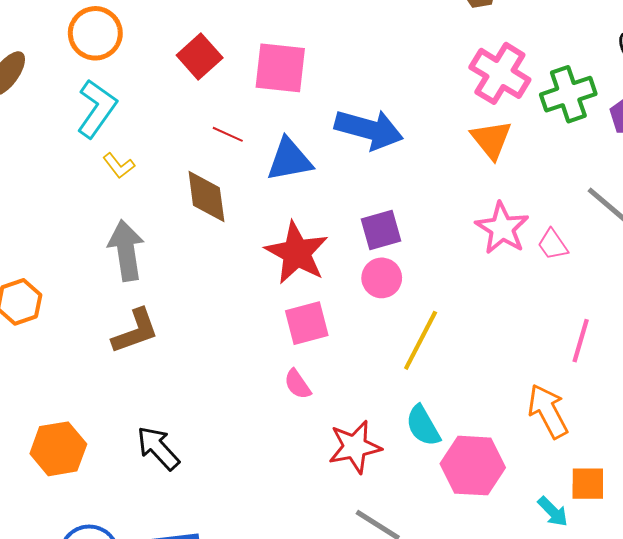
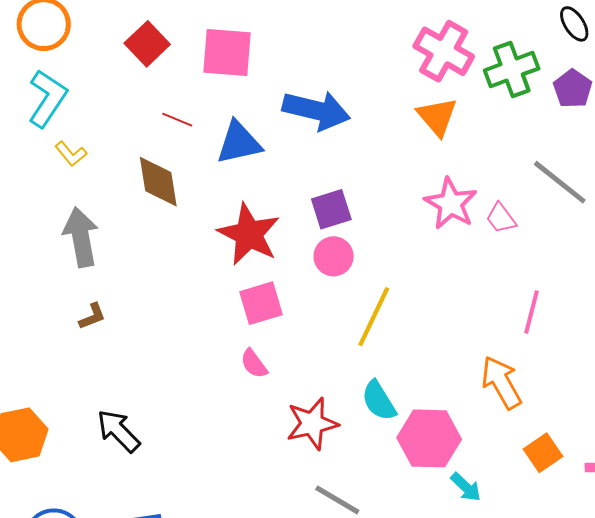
brown L-shape: (135, 331) -> (92, 316), size x0.6
orange square: (588, 484) -> (543, 453), turned -33
cyan arrow: (553, 512) -> (466, 487), moved

